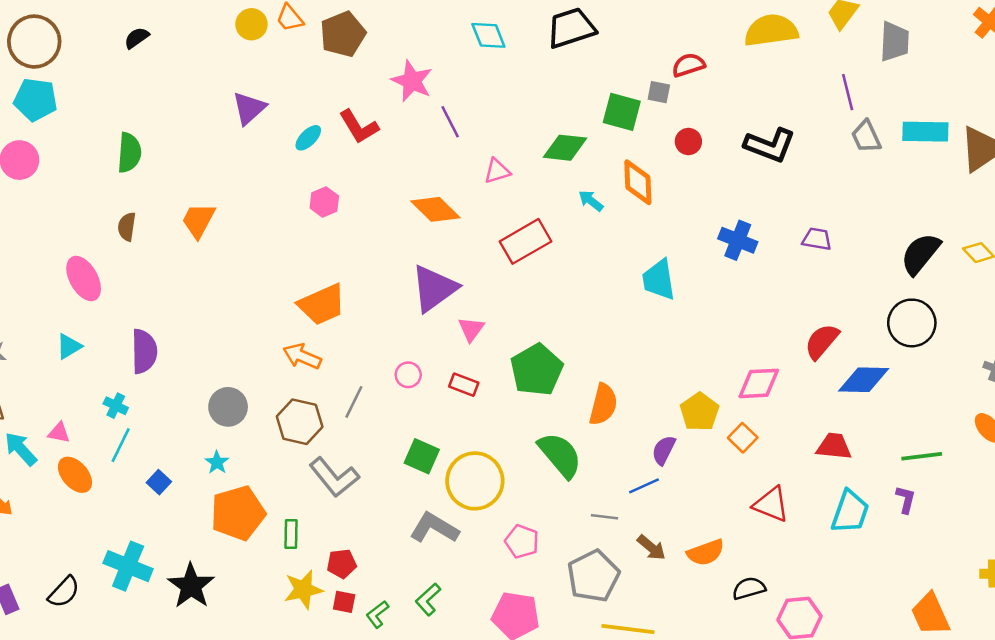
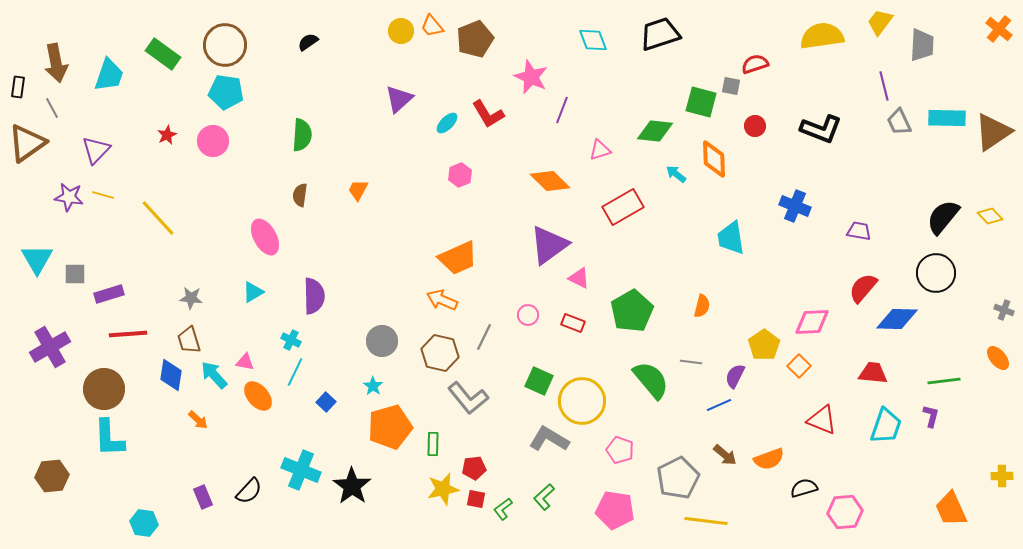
purple line: (450, 122) -> (562, 110), turned 48
orange trapezoid: (198, 221) -> (358, 190), size x0.7
purple trapezoid: (817, 239) -> (859, 231), moved
pink triangle: (471, 329) -> (579, 278), turned -40
orange semicircle: (603, 404) -> (702, 306), moved, size x0.7
gray line: (604, 517) -> (691, 362), moved

